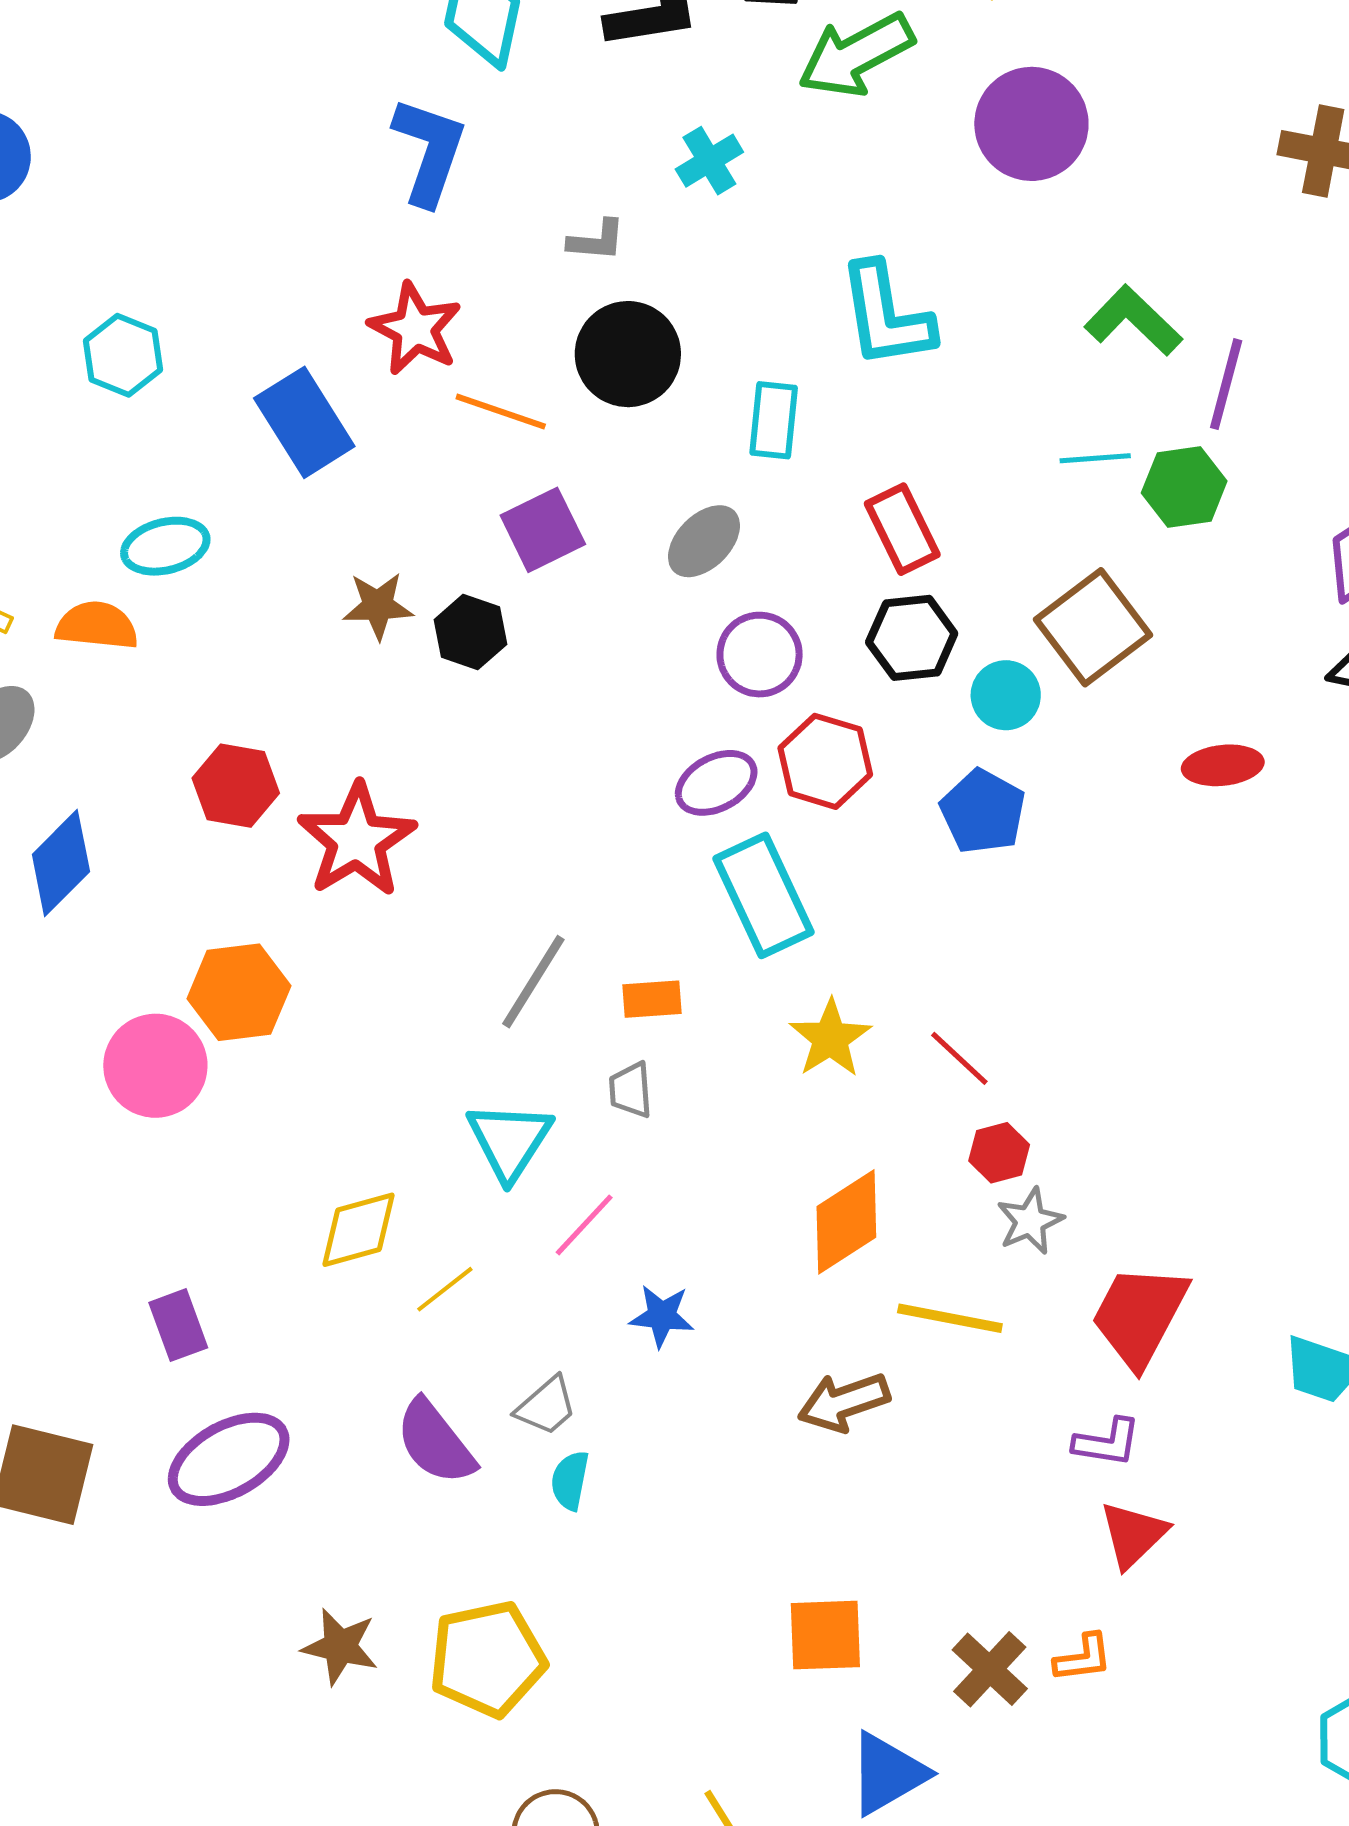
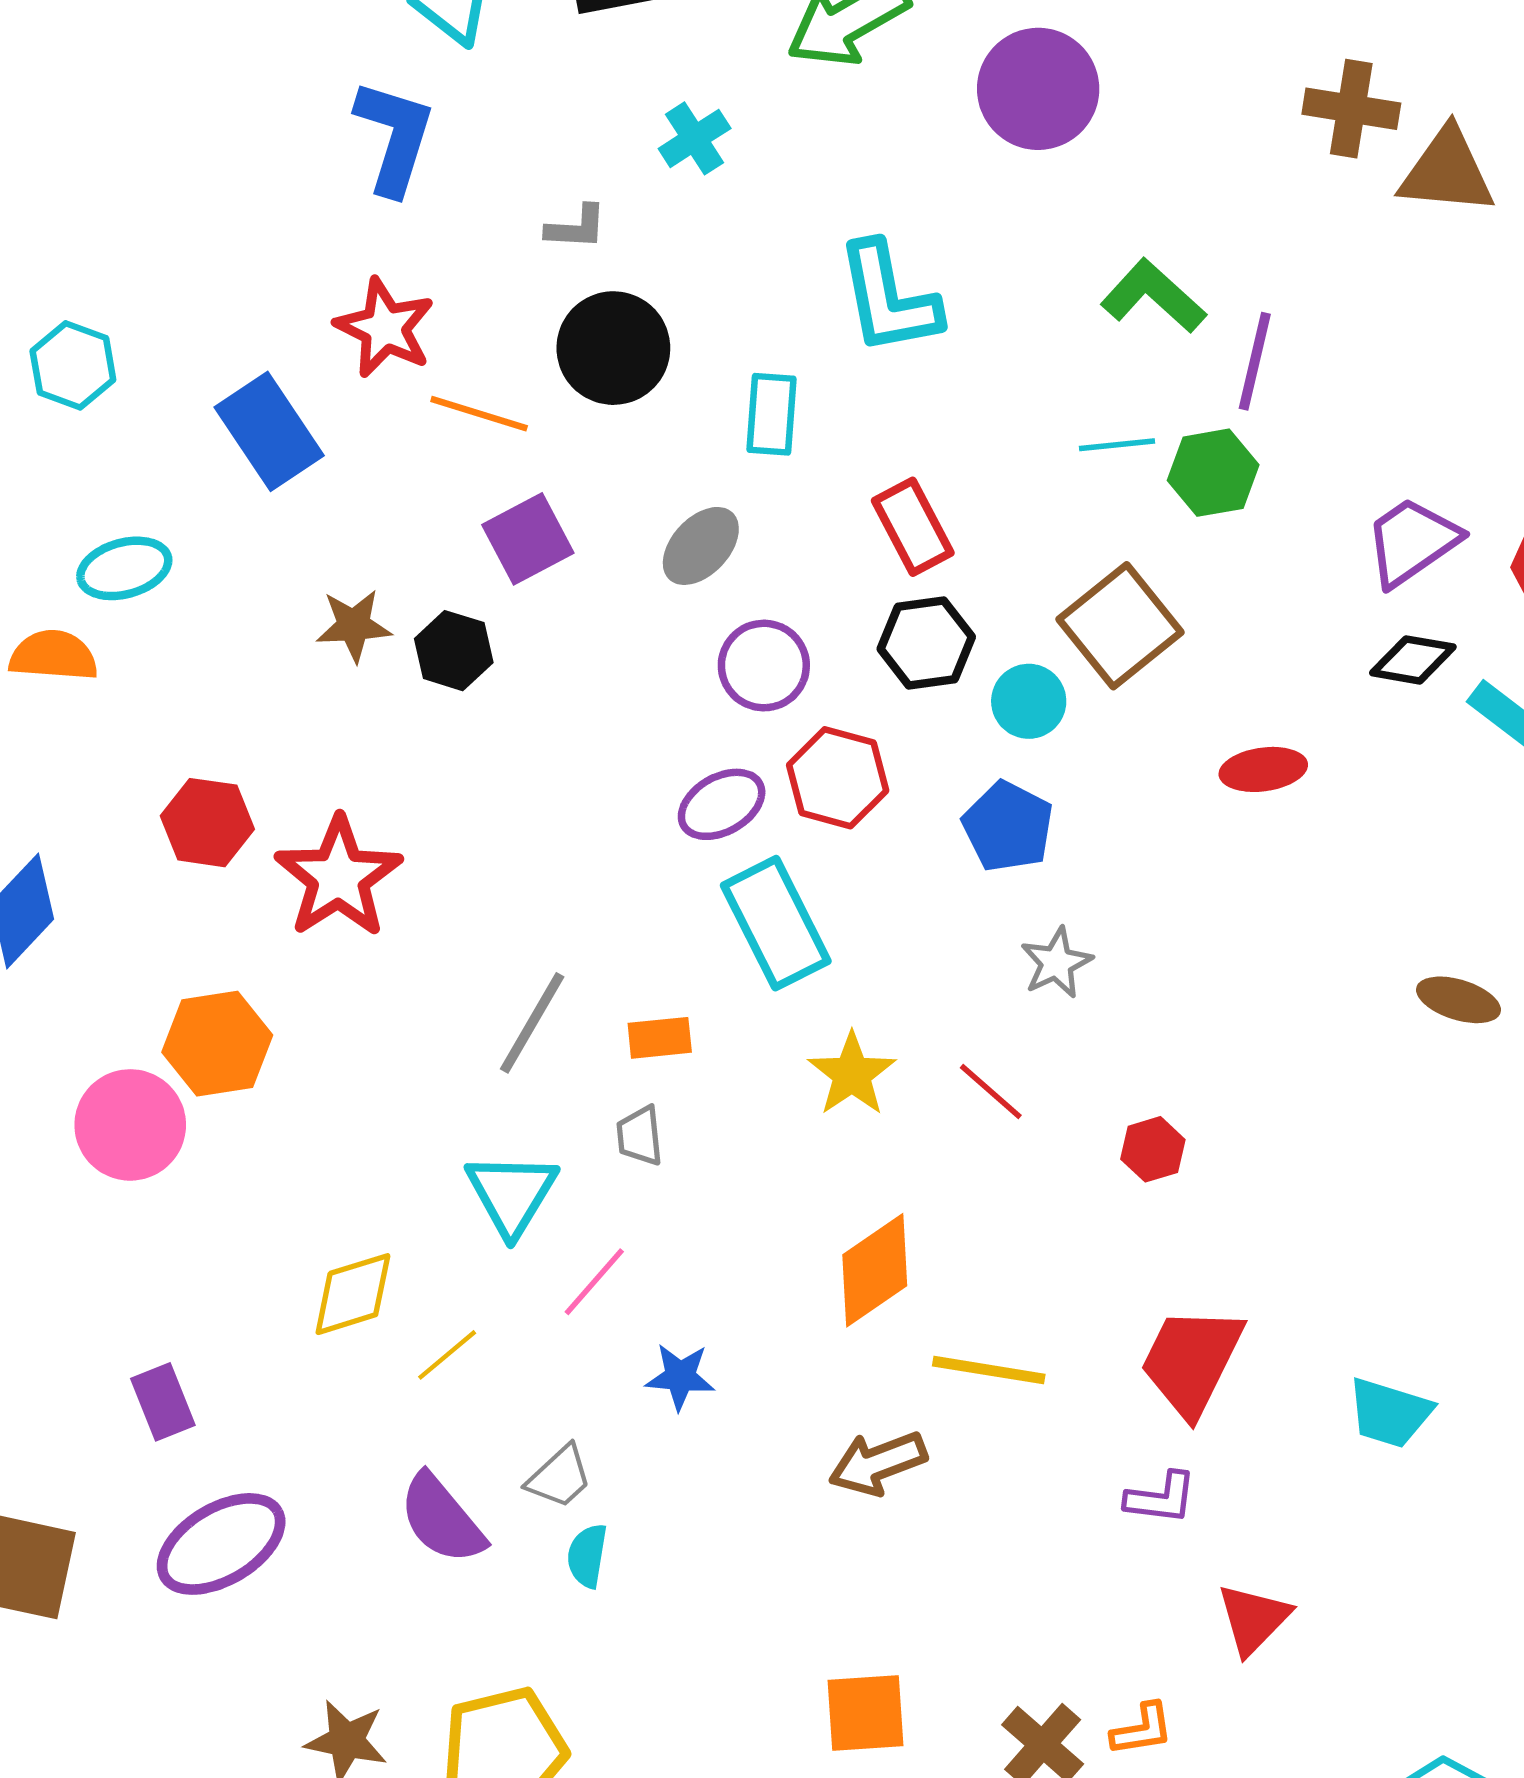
red hexagon: (999, 1153) -> (1153, 1149), moved
gray star: (1030, 1221) -> (1056, 963), moved
red triangle: (1133, 1535) -> (1253, 1619), moved

